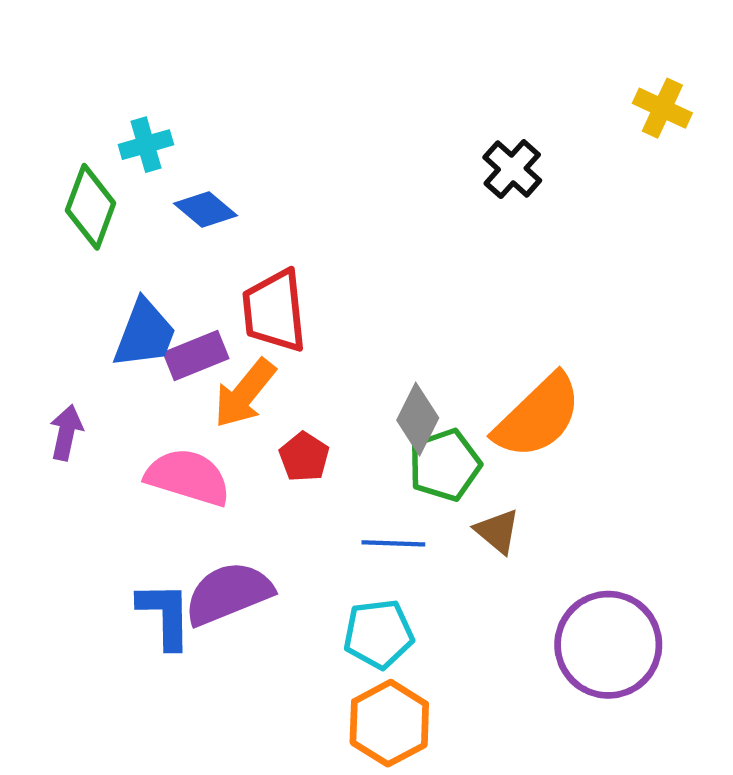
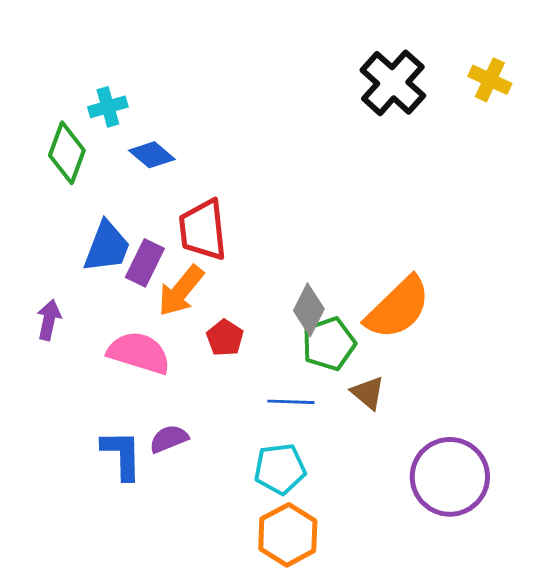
black cross: (512, 169) -> (393, 83), moved, size x1.5
purple rectangle: (196, 355) -> (145, 263), turned -42
purple semicircle: (228, 593) -> (169, 439), size x0.6

